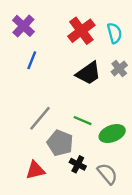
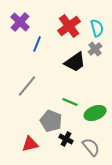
blue line: (32, 60) -> (37, 44), moved
gray cross: (119, 69) -> (95, 49), moved
gray line: (40, 118) -> (27, 86), moved

